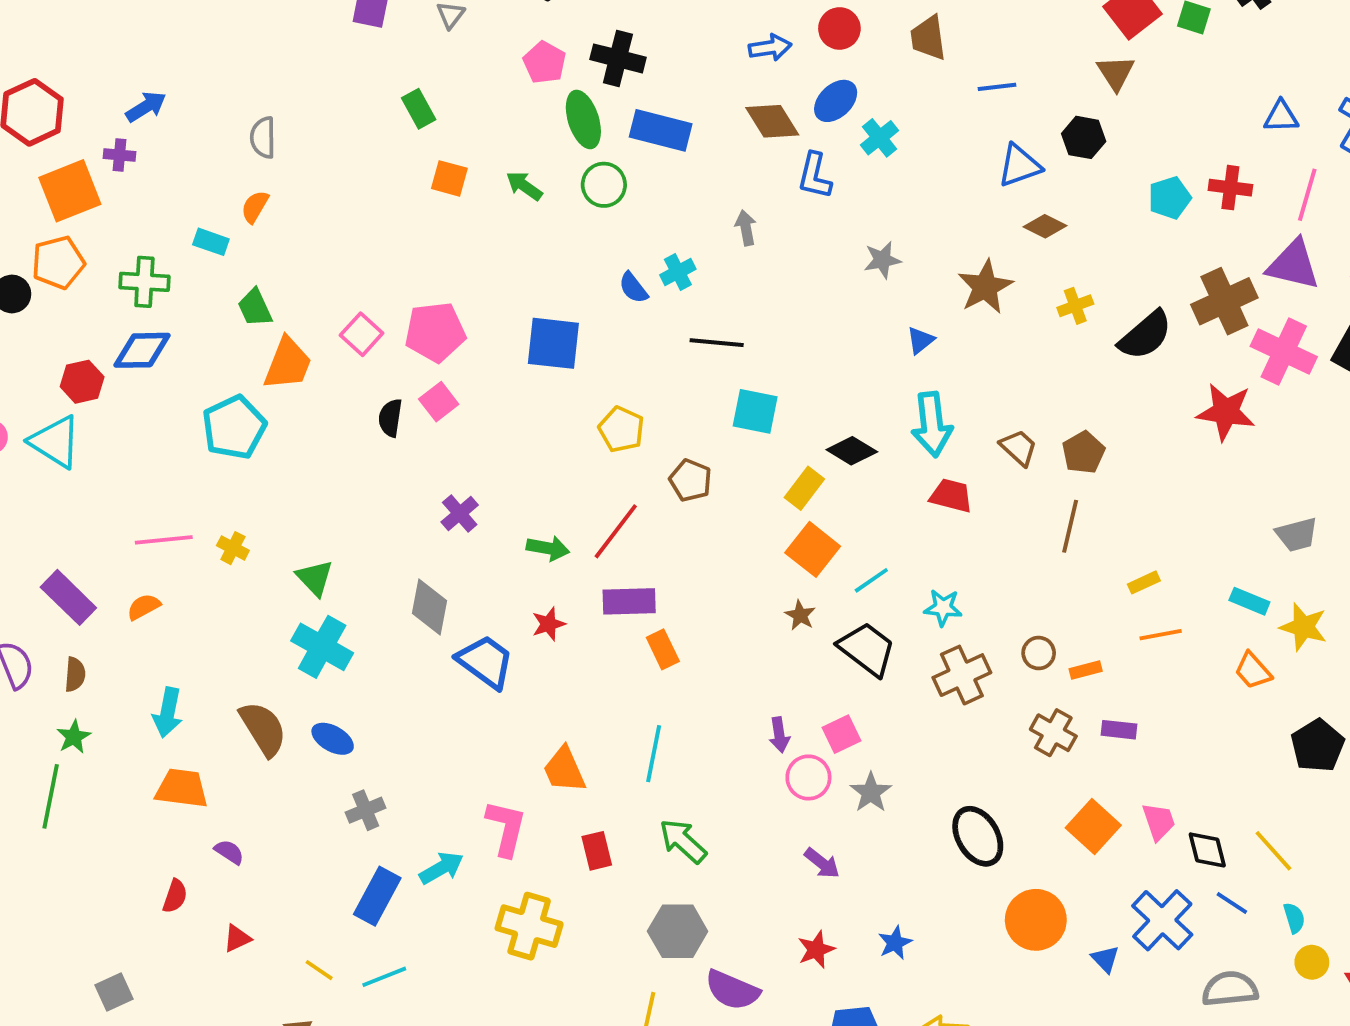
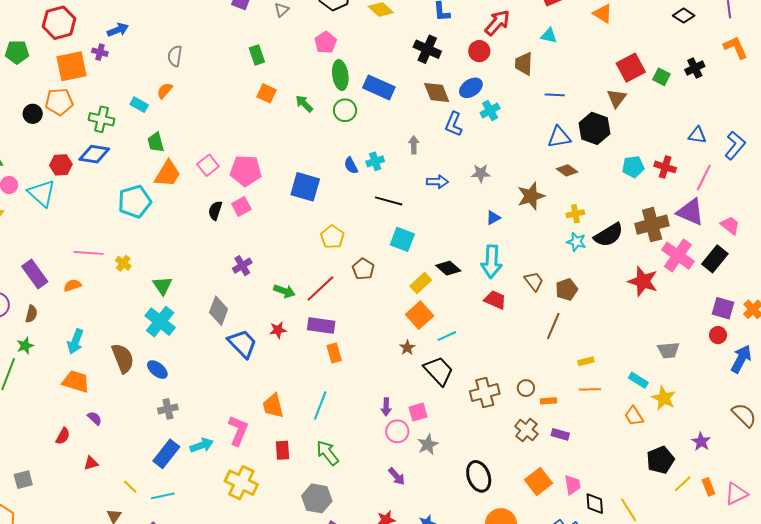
blue arrow: (770, 48) -> (437, 182), moved
black cross: (618, 58) -> (427, 49), moved
black hexagon: (1084, 137) -> (595, 128), size x1.4
cyan star: (943, 608) -> (576, 242), moved

